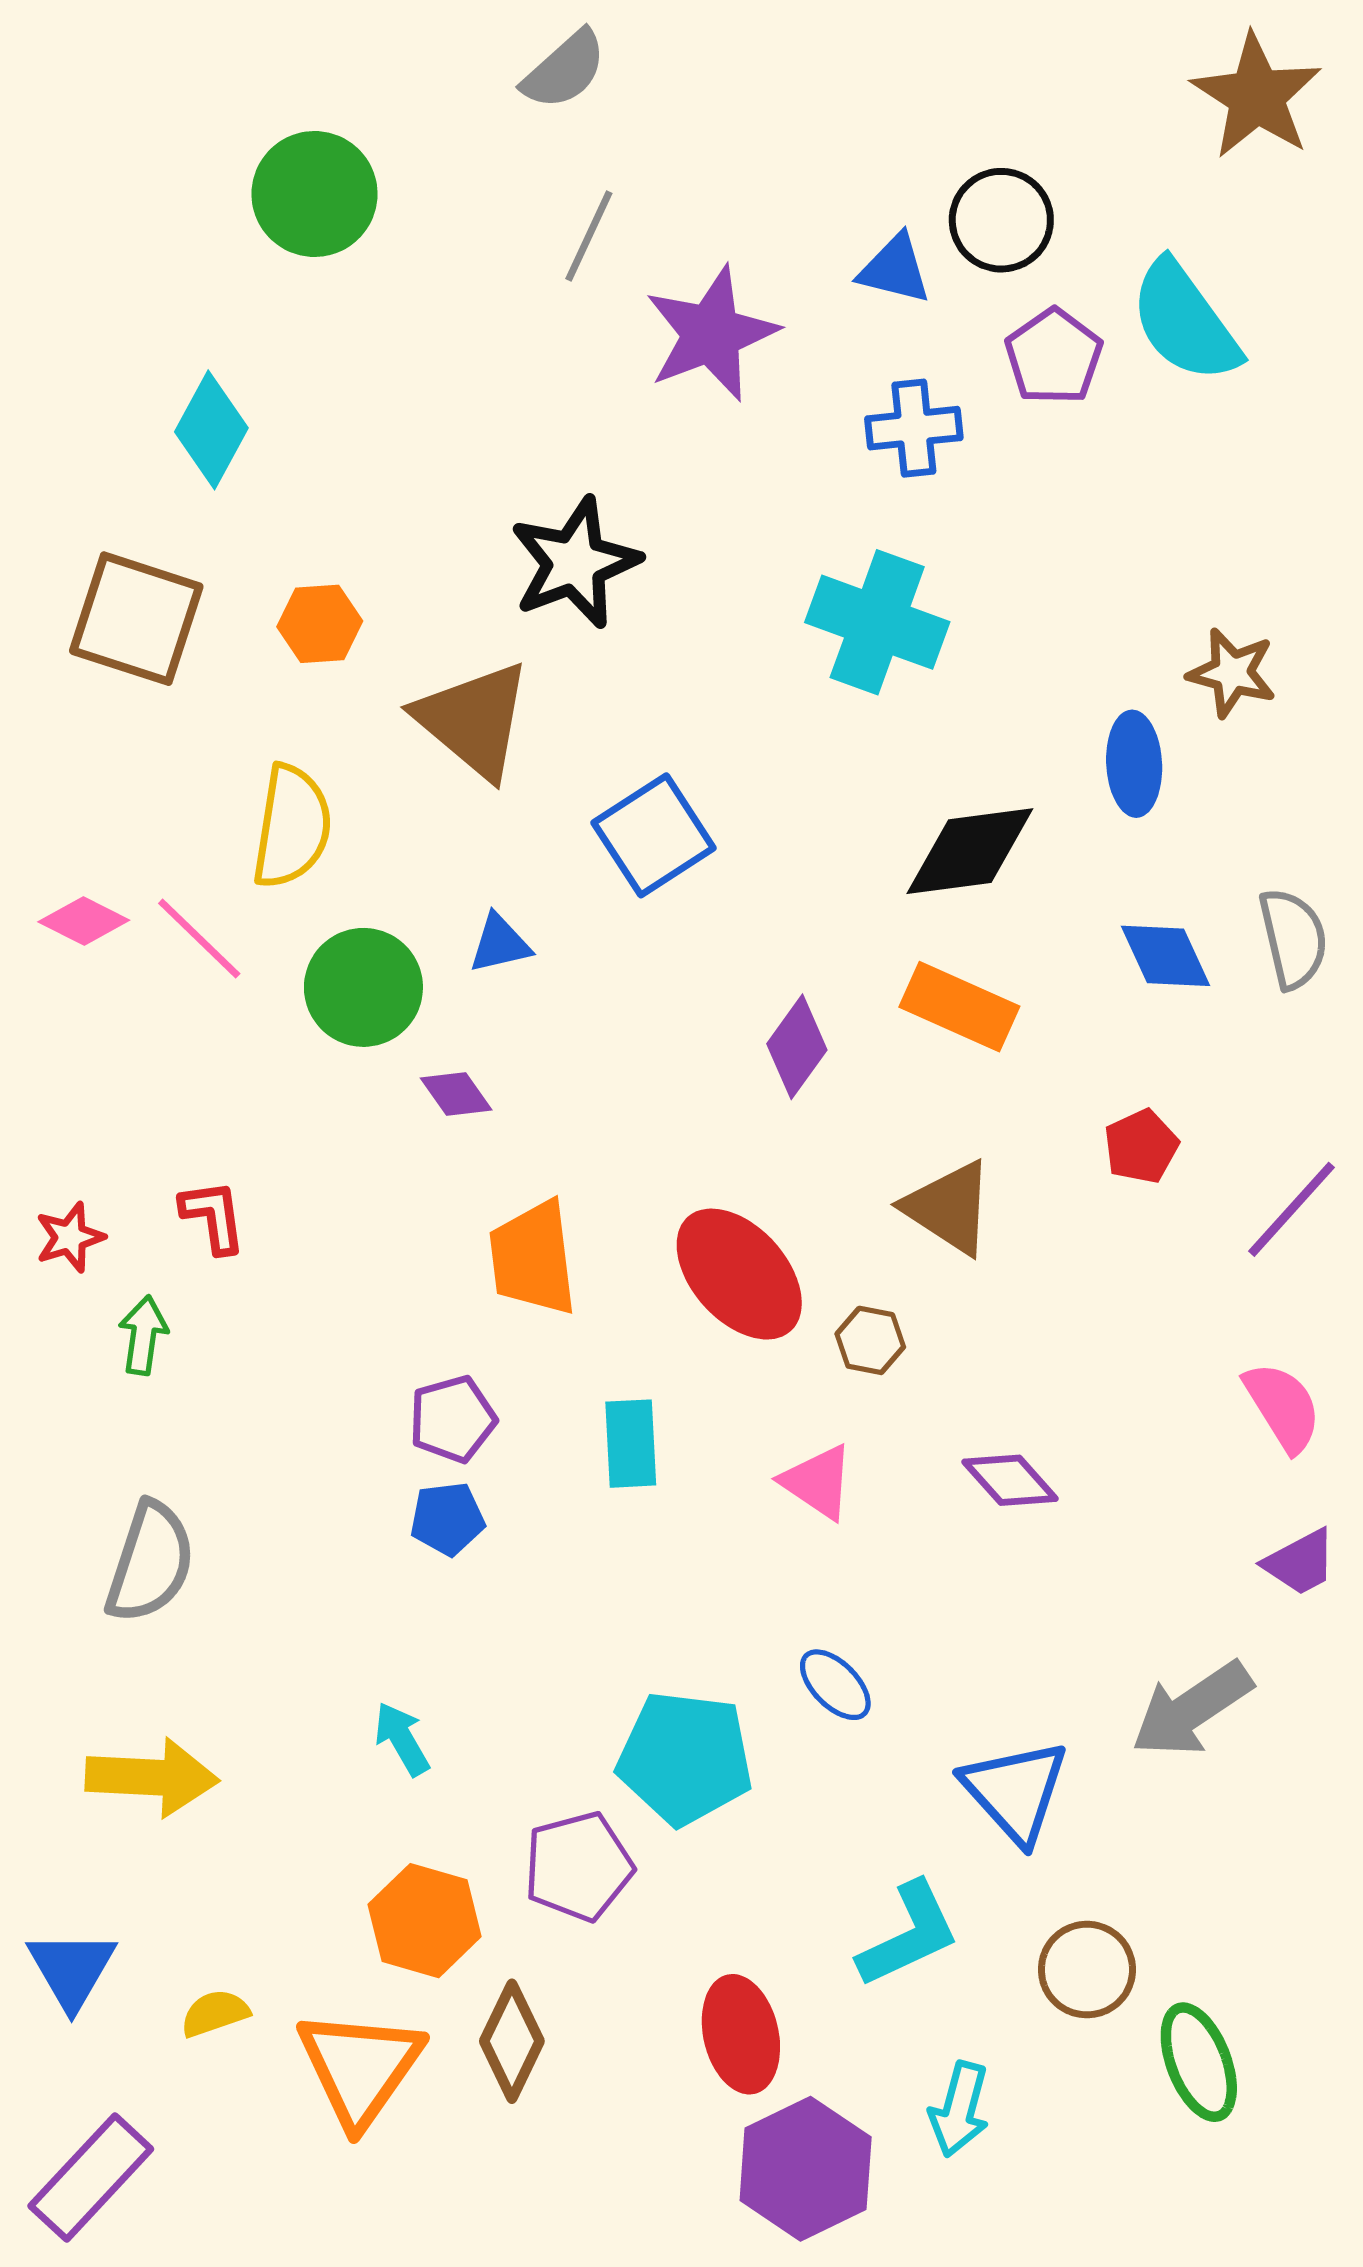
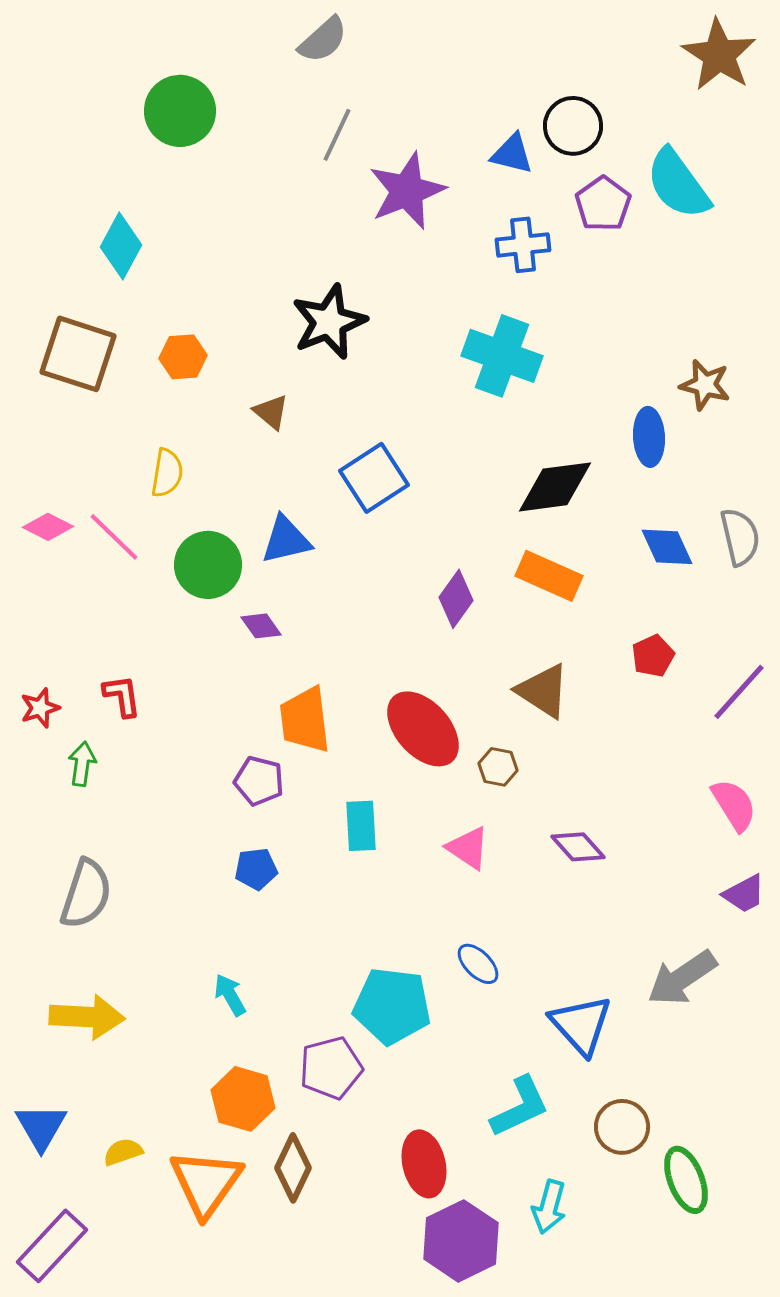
brown triangle: (474, 720) -> (271, 412), size x0.5
yellow semicircle: (292, 827) -> (167, 473), size x0.7
blue triangle: (500, 944) -> (286, 540), size x1.4
purple pentagon: (453, 1419) -> (259, 781), moved, turned 30

